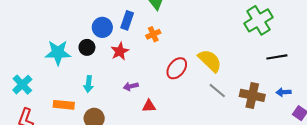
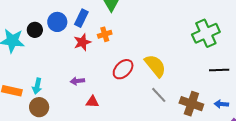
black circle: (87, 47) -> (35, 30), moved
red star: (120, 51) -> (82, 42), moved
cyan arrow: (89, 84) -> (37, 86), moved

